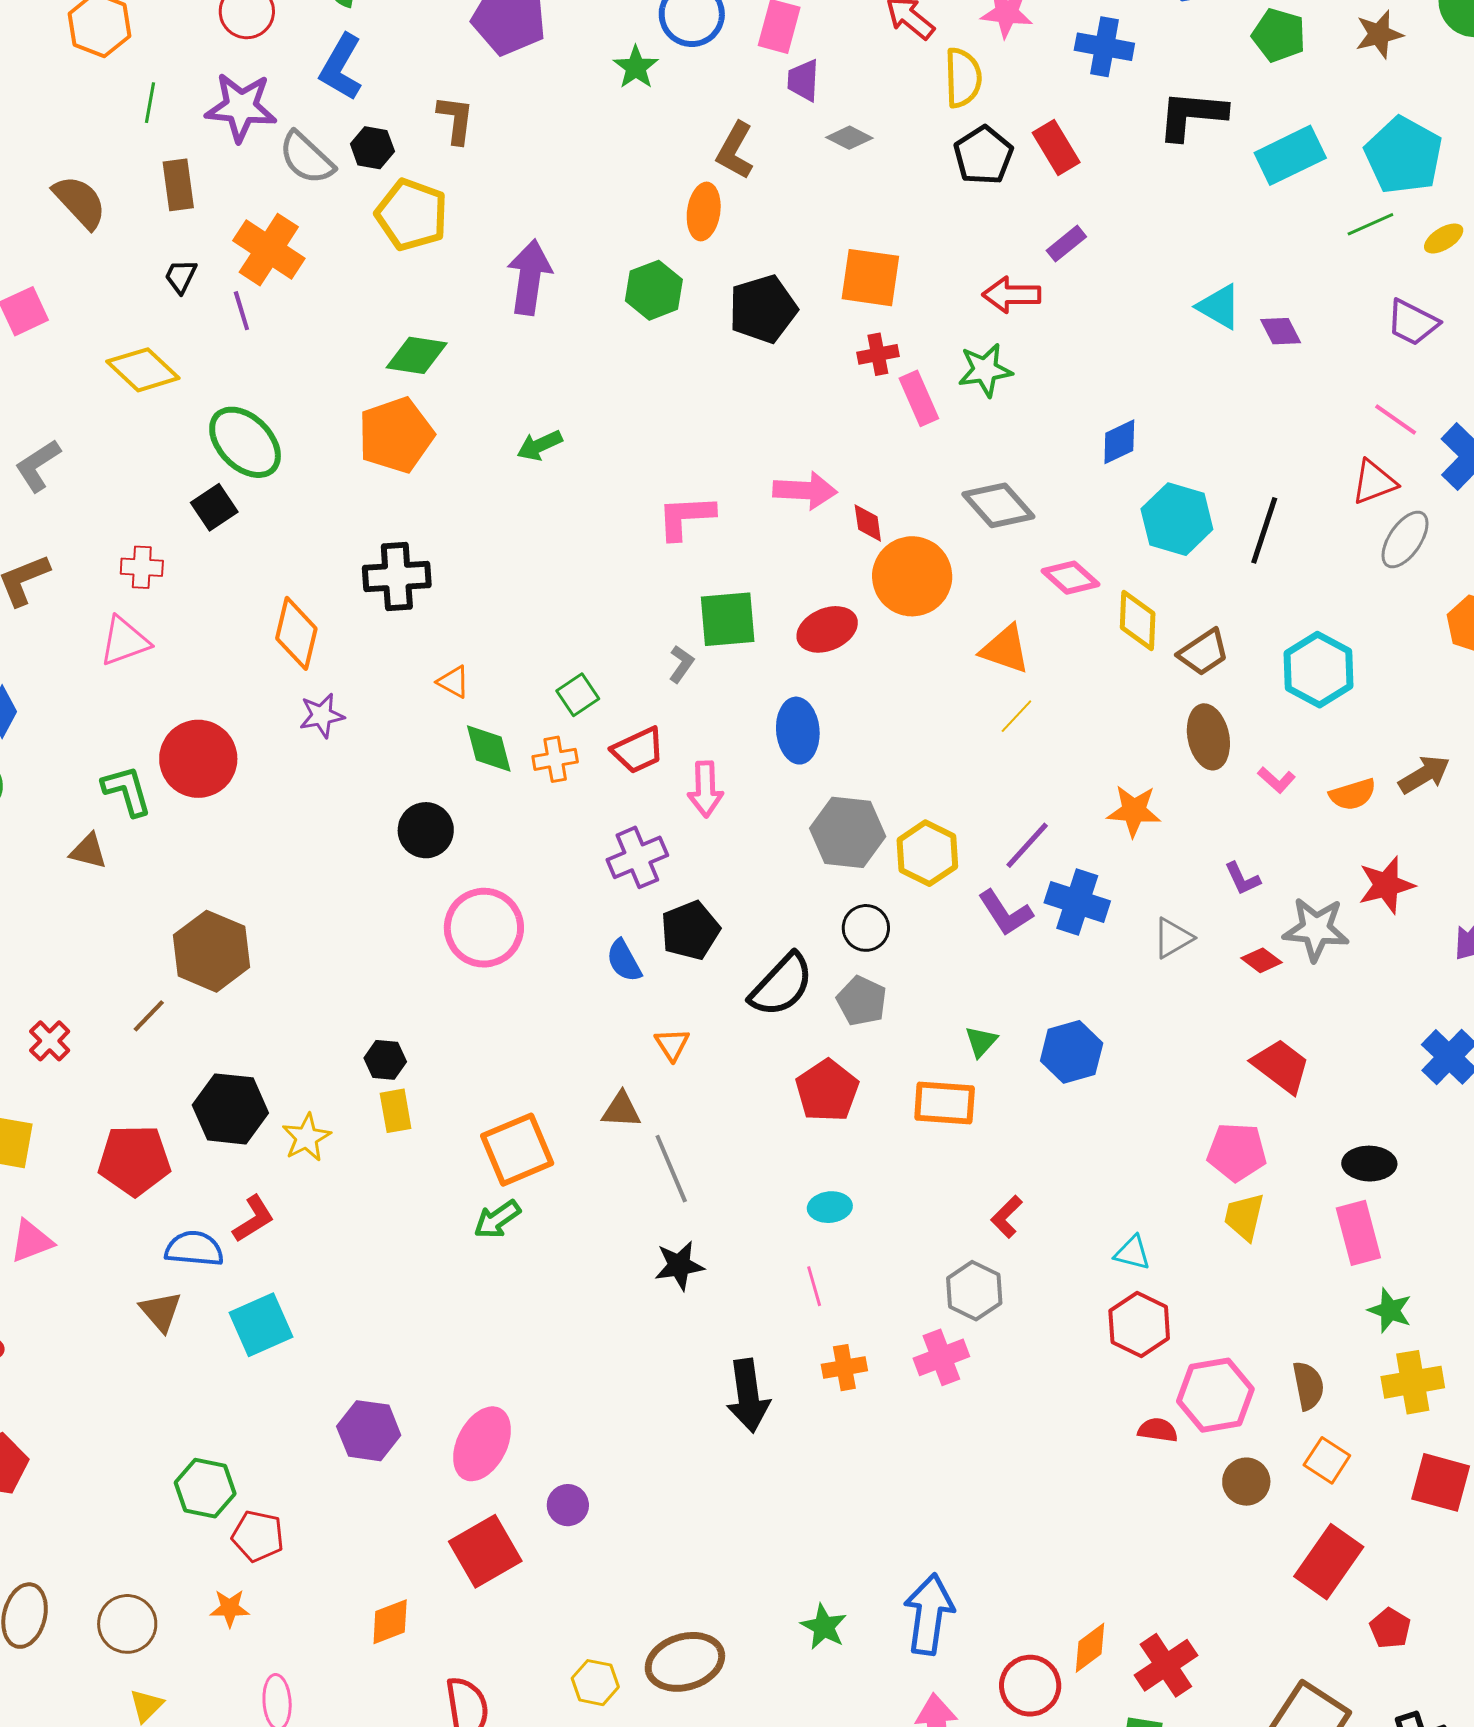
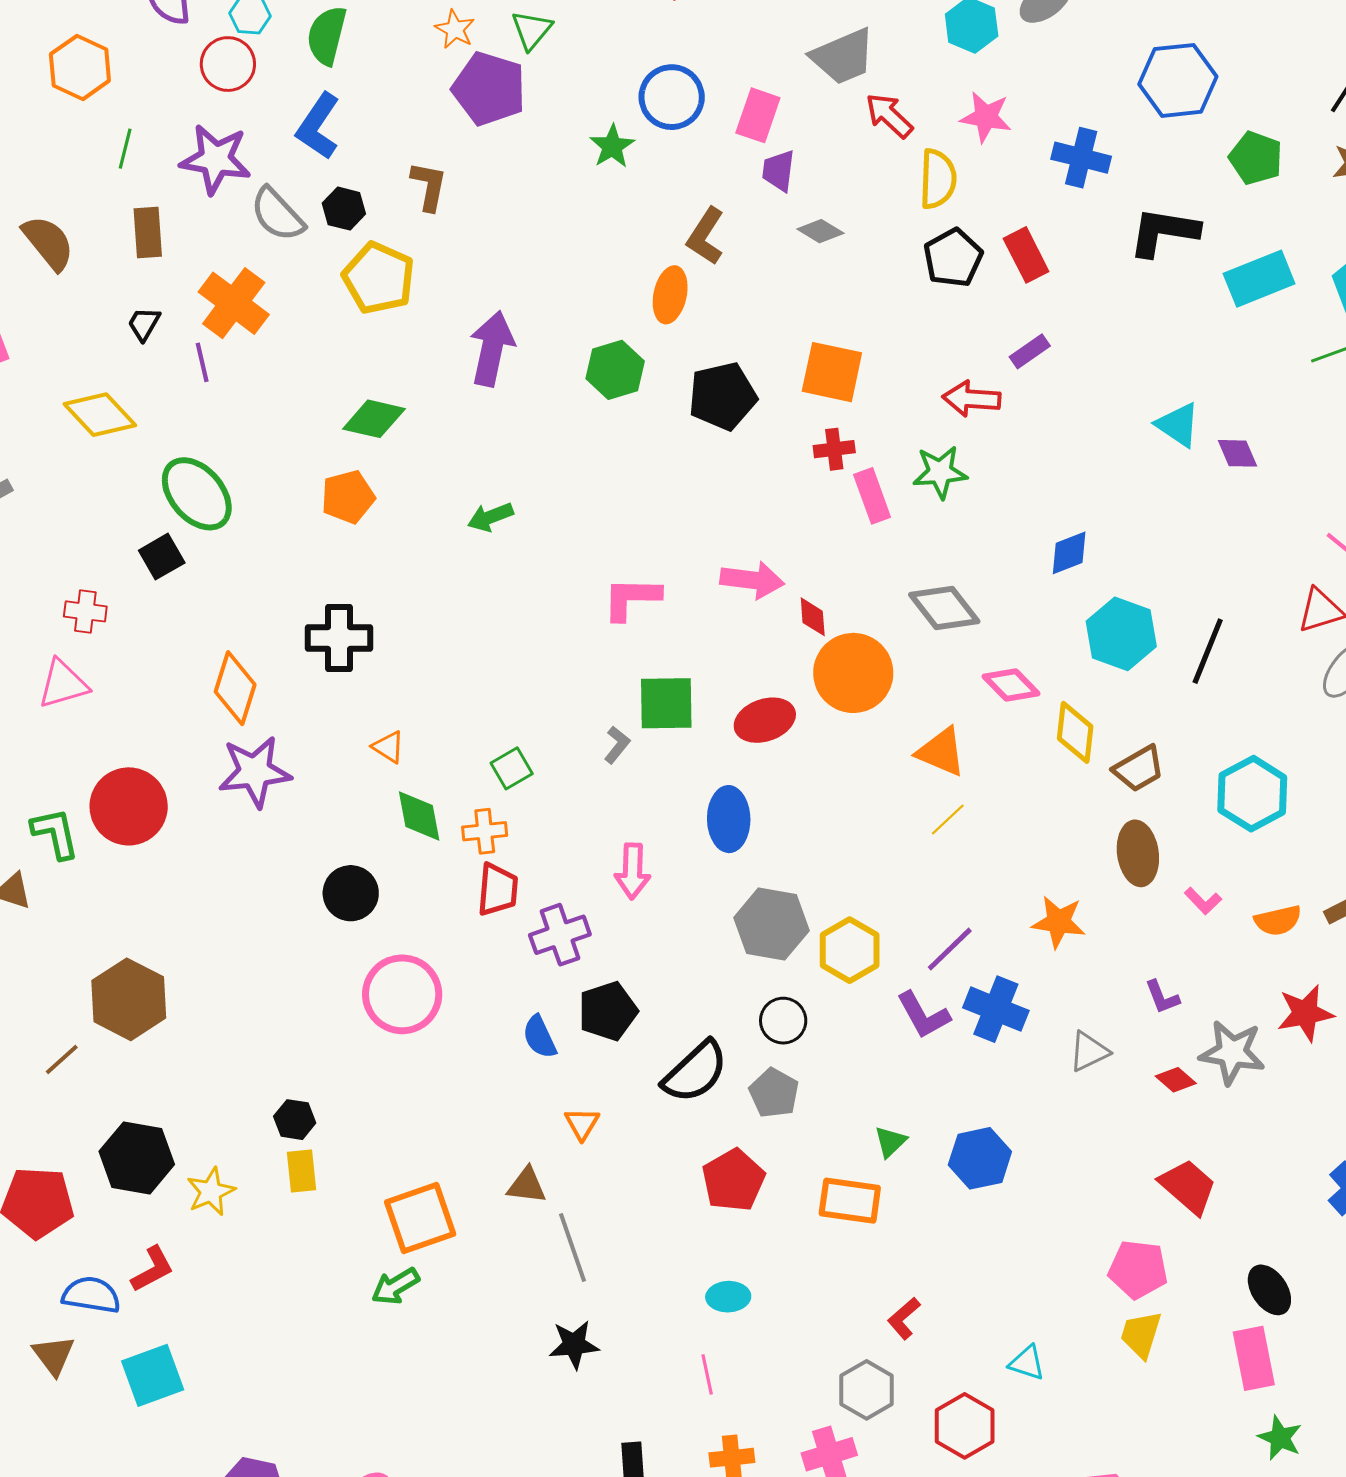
orange pentagon: (396, 435) -> (348, 497), size x0.7
purple star: (322, 715) -> (255, 772), size x1.6
red trapezoid: (638, 750) -> (498, 890), moved, turned -64
black ellipse: (1369, 1164) -> (1269, 1290), turned 51
red hexagon: (1139, 1324) -> (965, 1426), moved

